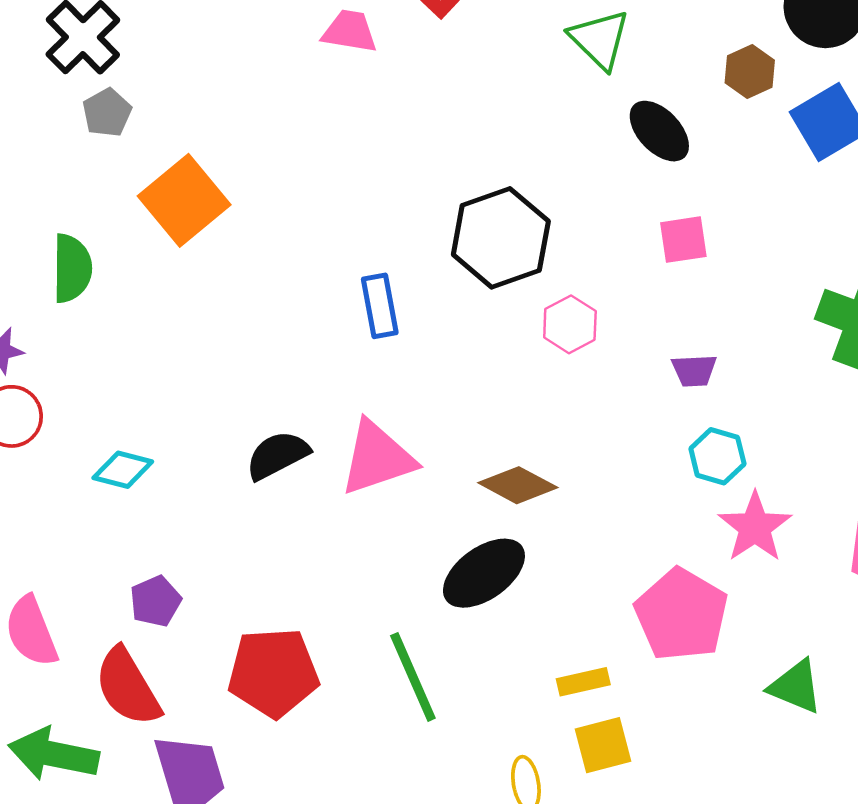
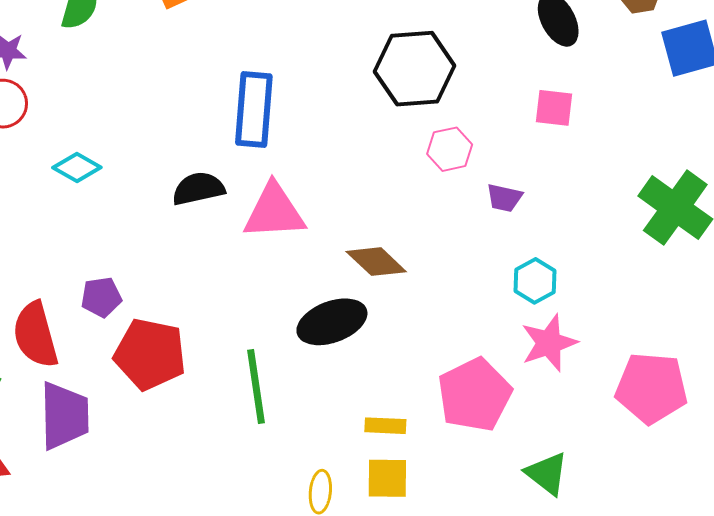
blue rectangle: (380, 306) -> (254, 109), moved, size x1.5
purple trapezoid: (694, 371) -> (504, 198), moved
purple pentagon: (155, 601) -> (101, 297), moved

